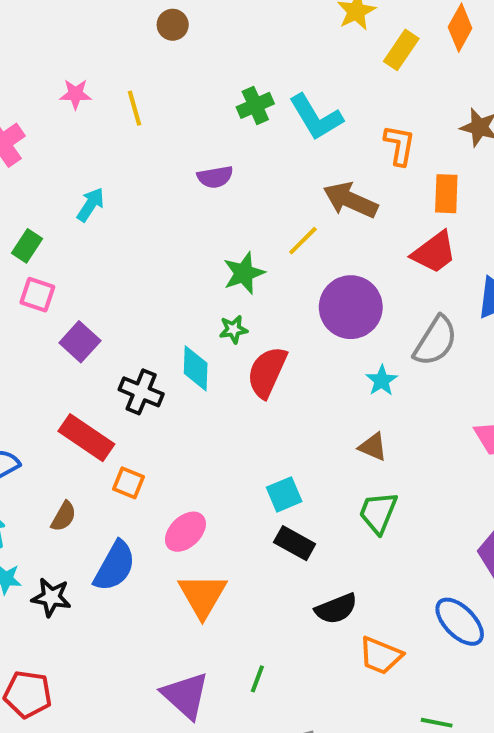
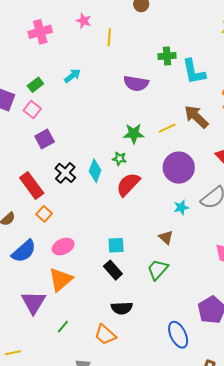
purple semicircle: (215, 177) -> (136, 83), size x1.4
orange trapezoid: (381, 656) -> (105, 335), moved
green line: (257, 679) -> (63, 327), moved
purple triangle: (185, 695) -> (33, 302), moved

